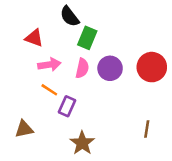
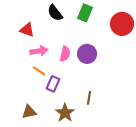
green rectangle: (87, 38) -> (85, 13), moved
red circle: (152, 67) -> (122, 24), moved
brown triangle: (24, 129) -> (29, 112), moved
brown line: (147, 129) -> (89, 98), moved

